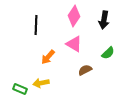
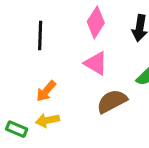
orange arrow: (48, 57) -> (46, 91), moved
brown semicircle: (85, 70) -> (112, 101), size x1.5

